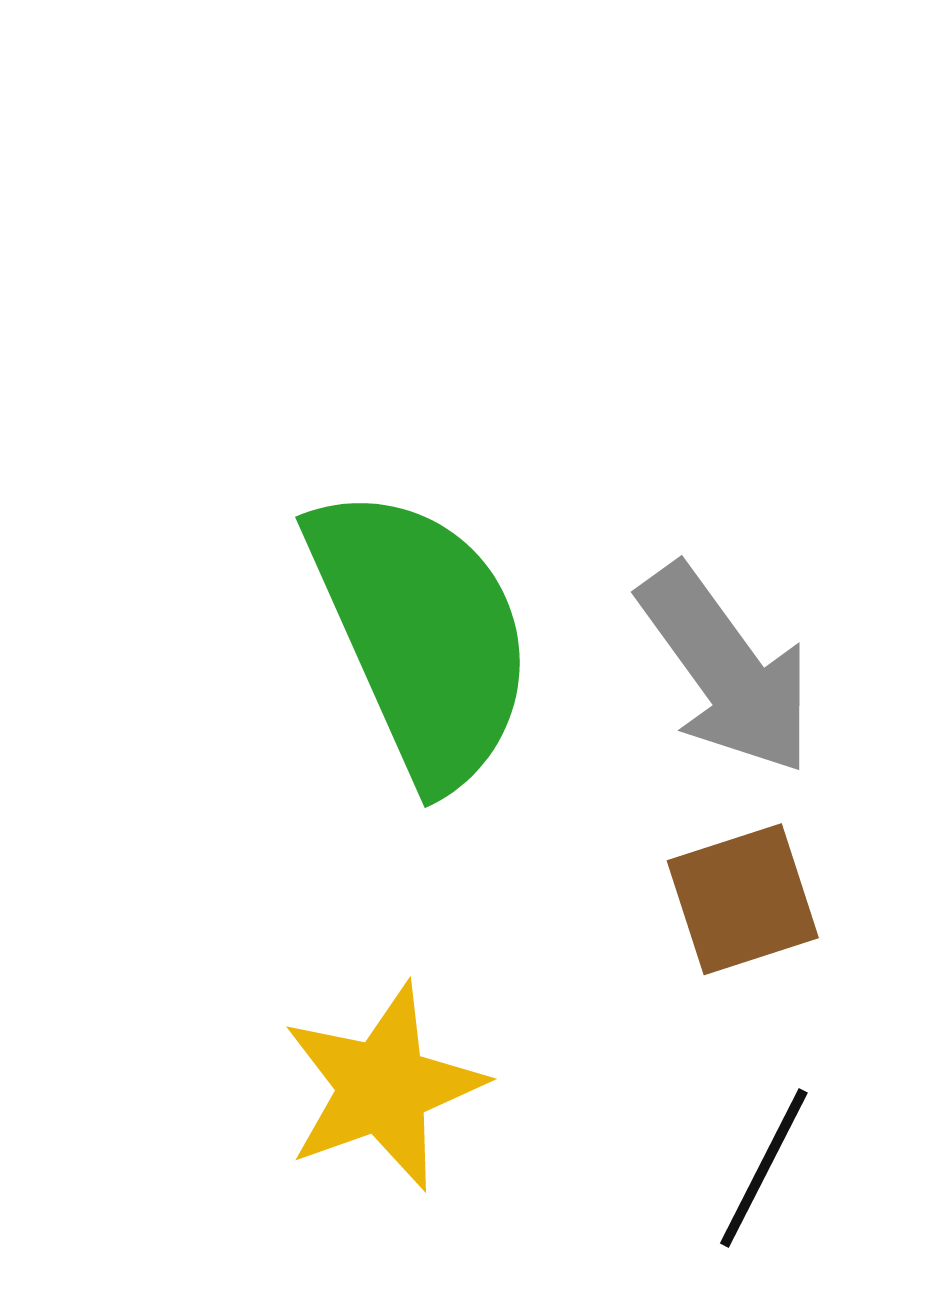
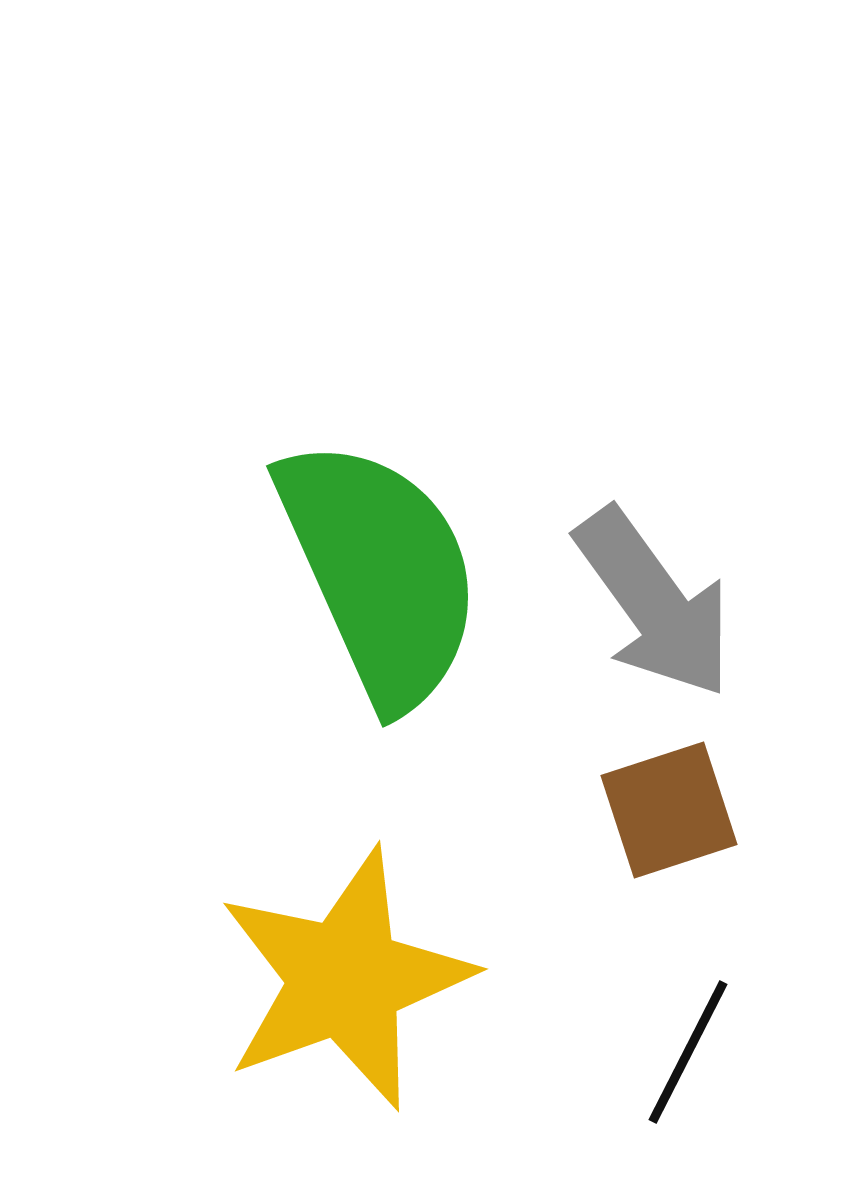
yellow star: (383, 1087) -> (345, 979), size x1.4

